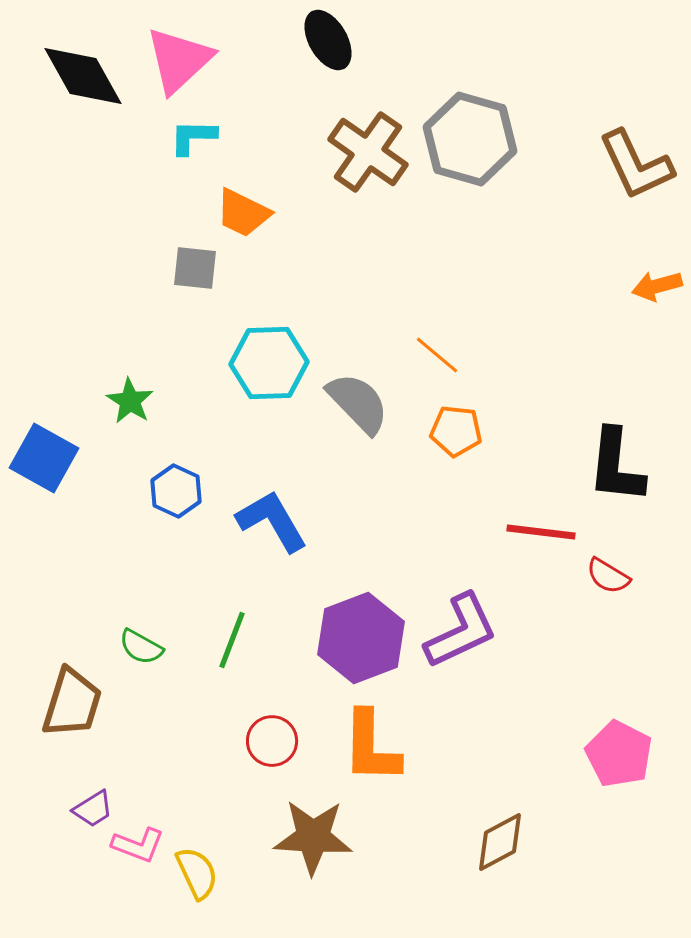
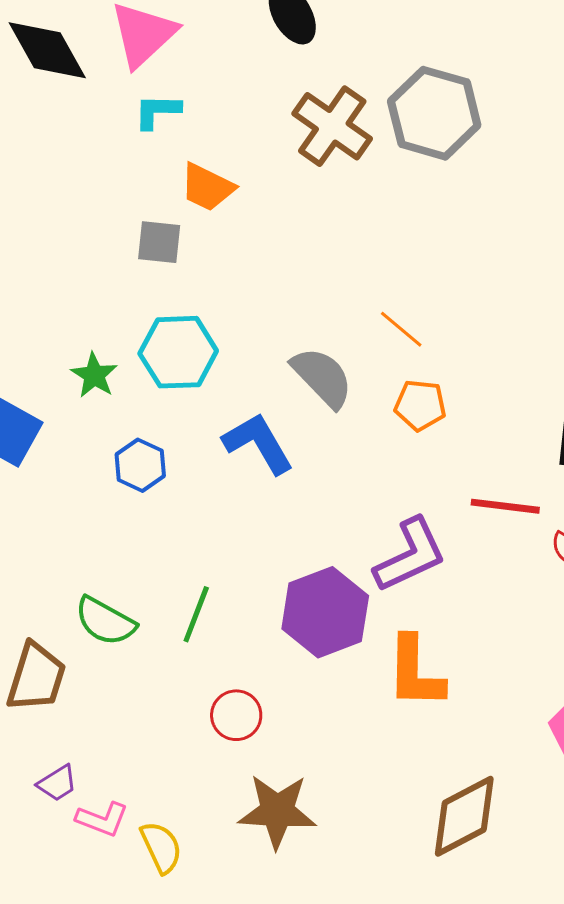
cyan hexagon: (269, 363) -> (178, 352), moved
blue L-shape: (272, 521) -> (258, 443), moved
purple L-shape: (461, 631) -> (410, 555), moved
green semicircle: (141, 647) -> (105, 621), size x1.4
orange L-shape: (371, 747) -> (415, 672), moved
brown diamond: (500, 842) -> (464, 816), size x1.4

